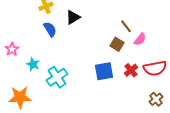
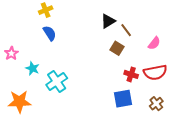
black triangle: (73, 17) -> (108, 21), moved
pink semicircle: (140, 39) -> (154, 43), moved
red cross: (131, 70) -> (131, 74), turned -32
blue square: (104, 71) -> (123, 99), moved

